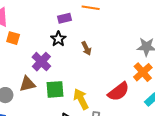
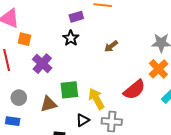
brown arrow: (86, 48) -> (111, 46), moved, turned 80
purple cross: (41, 62) -> (42, 64), moved
brown triangle: (27, 84) -> (49, 104), moved

